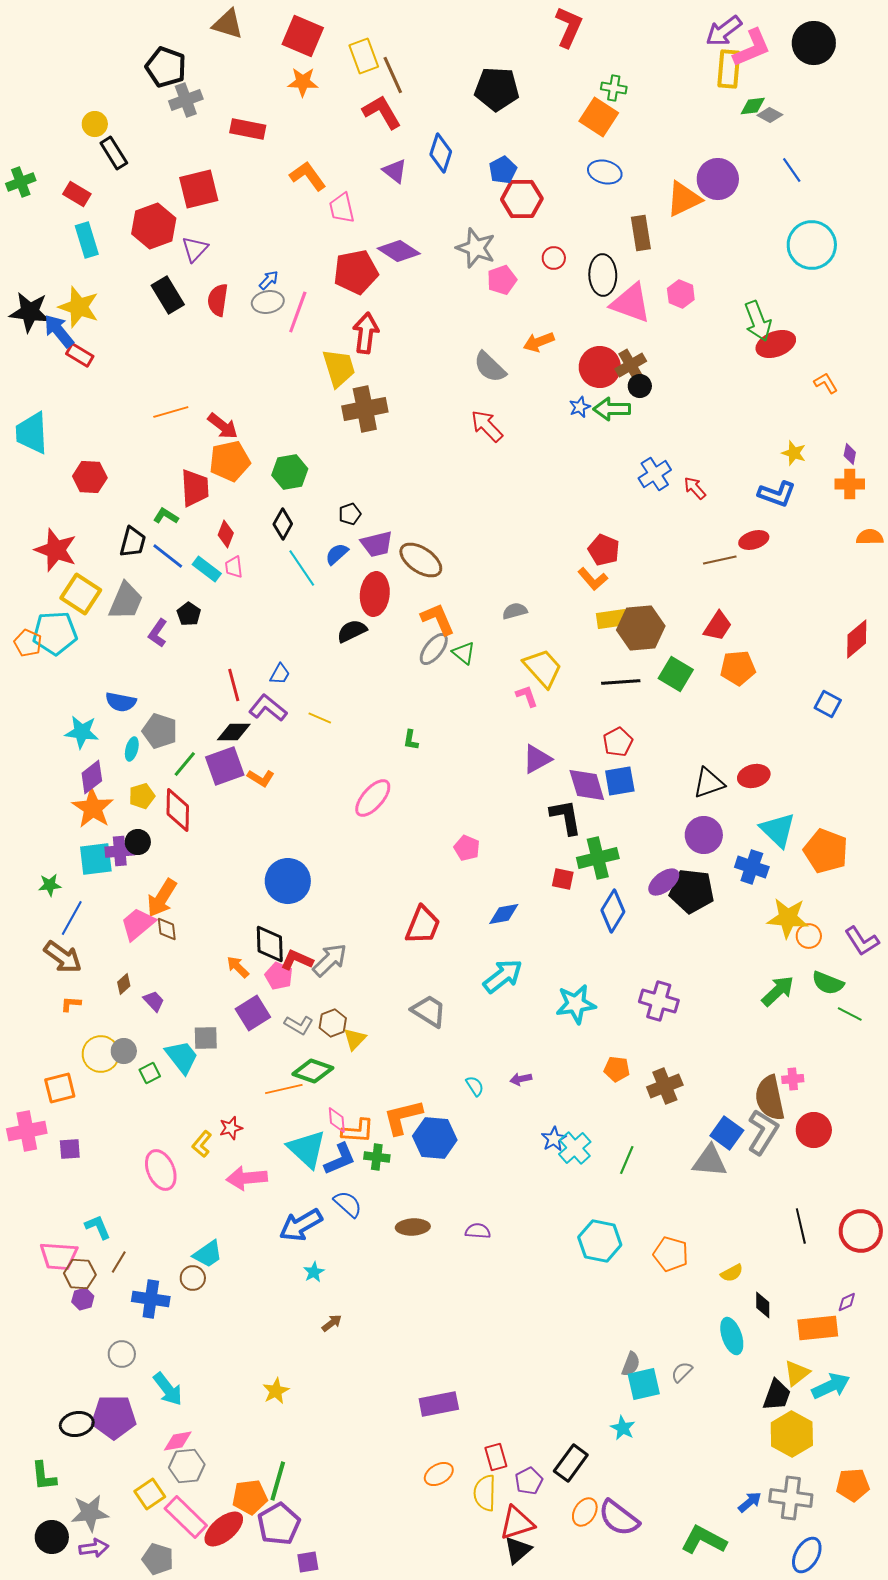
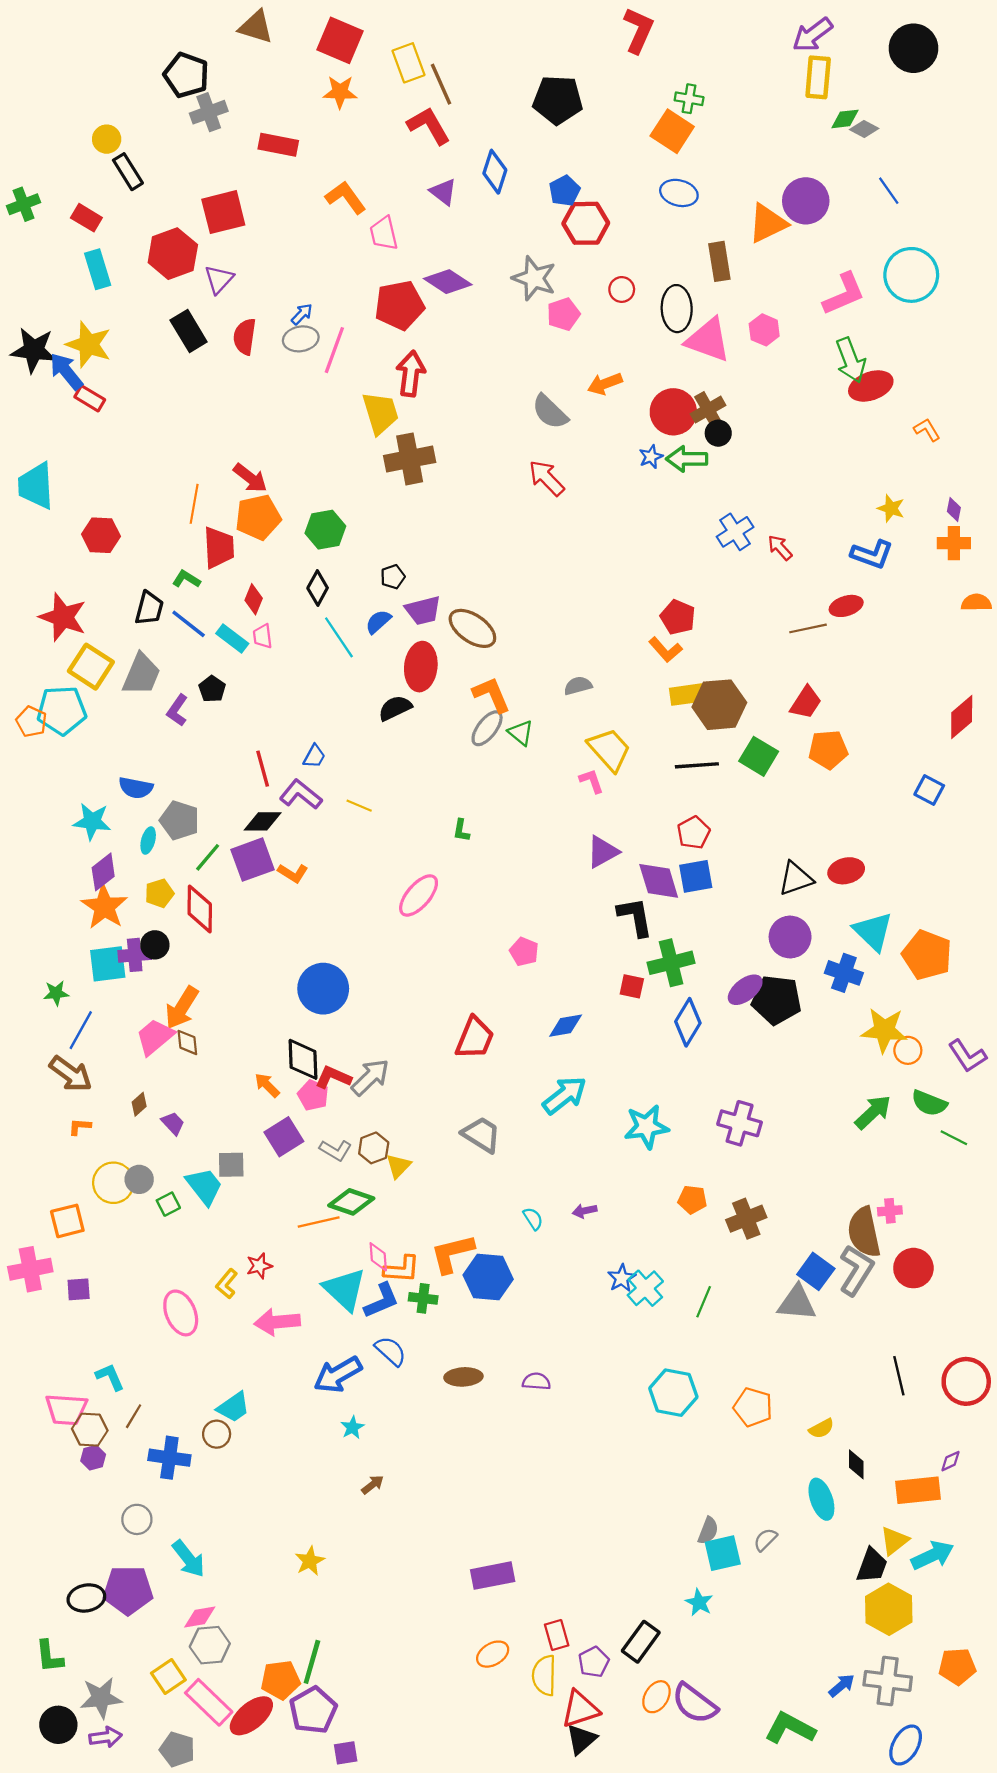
pink L-shape: (752, 48) -> (844, 294), moved
orange line: (171, 412) -> (194, 504), moved, turned -64

